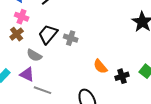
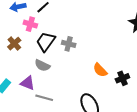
pink cross: (22, 17) -> (30, 24), moved
gray semicircle: (34, 55) -> (42, 65), moved

